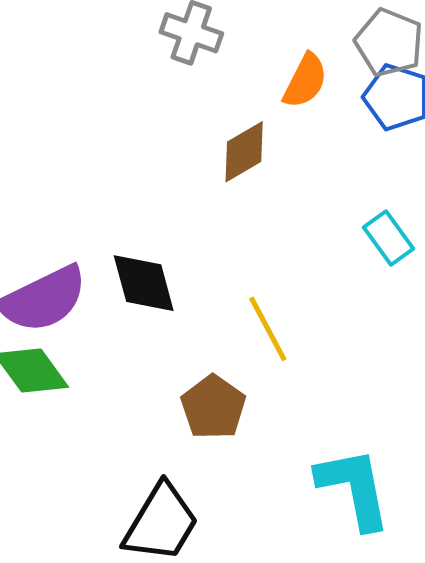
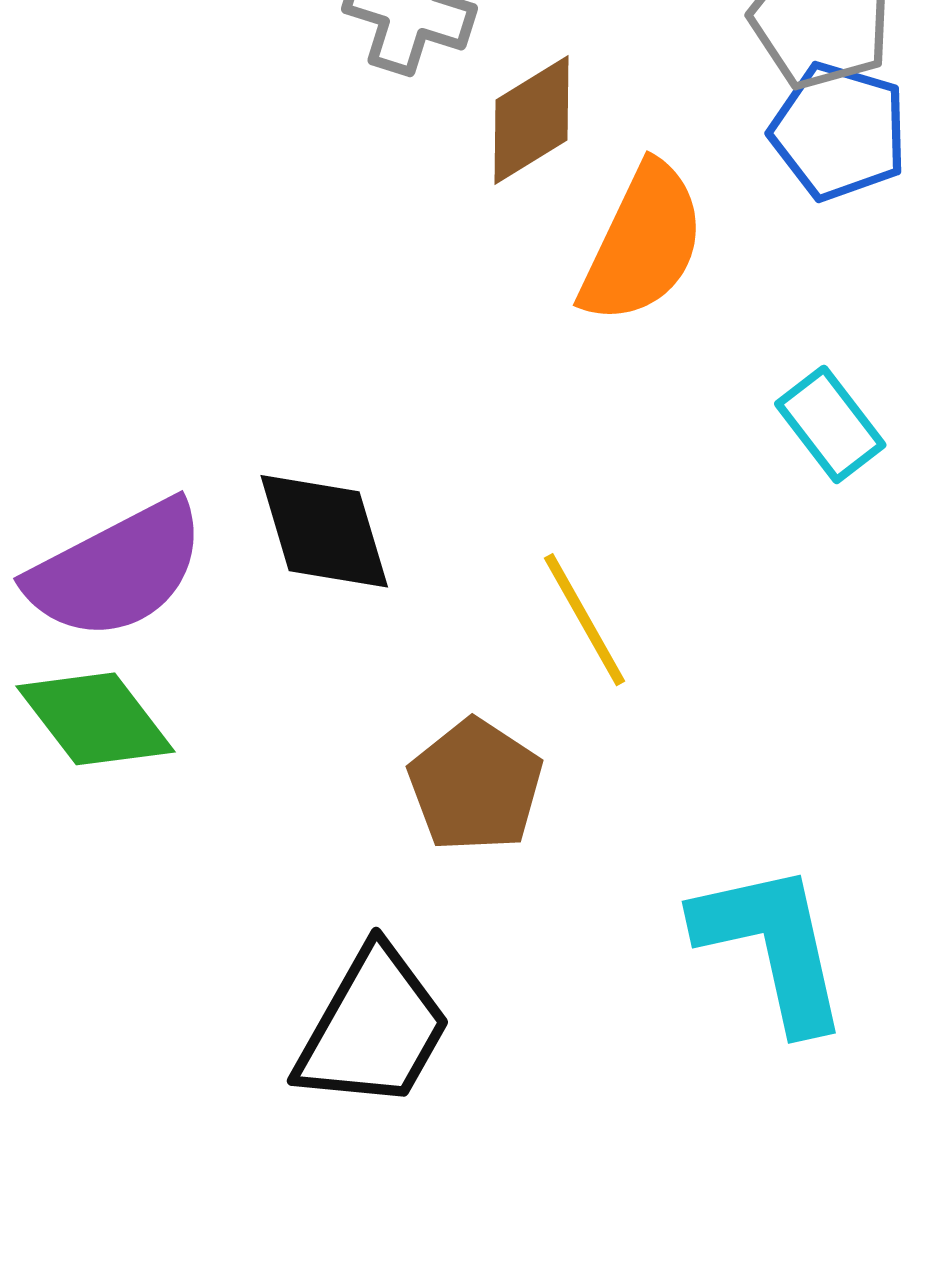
orange semicircle: (305, 81) -> (643, 244), moved, size x1.4
brown diamond: (244, 152) -> (531, 120), moved

